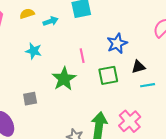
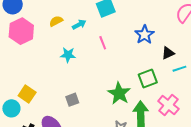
pink line: (82, 56) -> (103, 43), moved
green square: (108, 75) -> (148, 79), moved
green star: (64, 79) -> (119, 93), moved

